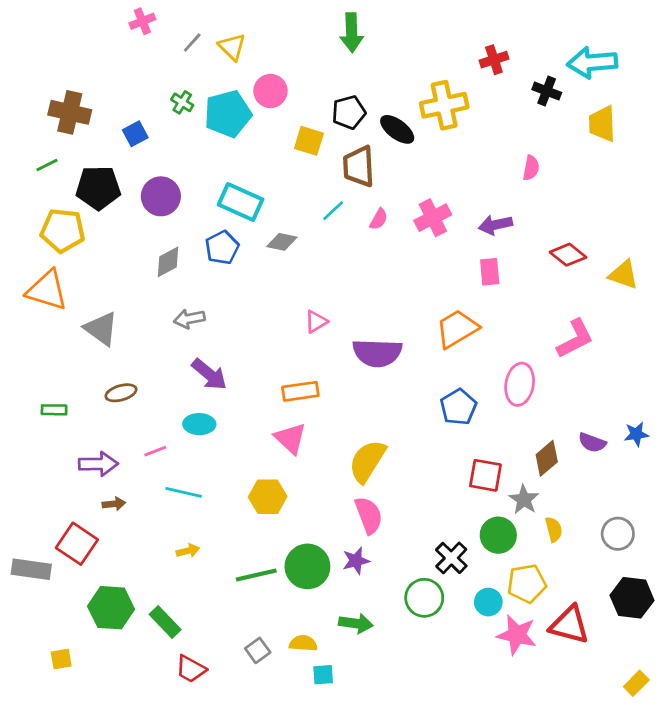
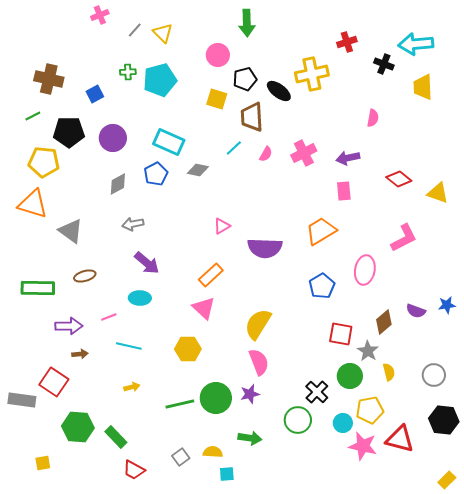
pink circle: (270, 91) -> (218, 55), moved
green cross: (182, 102) -> (128, 72), turned -35
orange rectangle: (300, 391) -> (211, 275), turned -35
green rectangle: (54, 410) -> (38, 288), size x1.8

